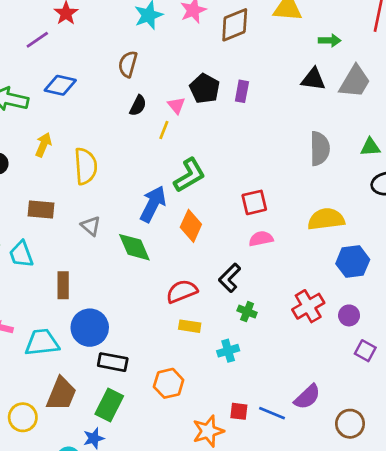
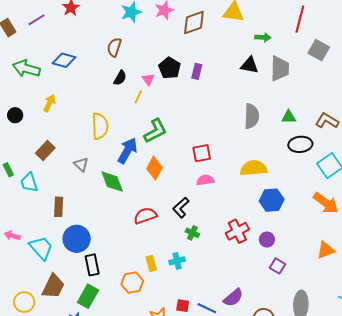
purple line: (37, 40) -> (36, 20), moved
gray trapezoid: (355, 82) -> (280, 68), turned -32
yellow semicircle: (86, 166) -> (100, 126), moved
brown rectangle: (41, 209) -> (45, 151), turned -54
yellow rectangle: (190, 326) -> (151, 263), moved, turned 63
cyan trapezoid: (42, 342) -> (41, 248), turned 52
black rectangle: (113, 362) -> (92, 265), turned 65

